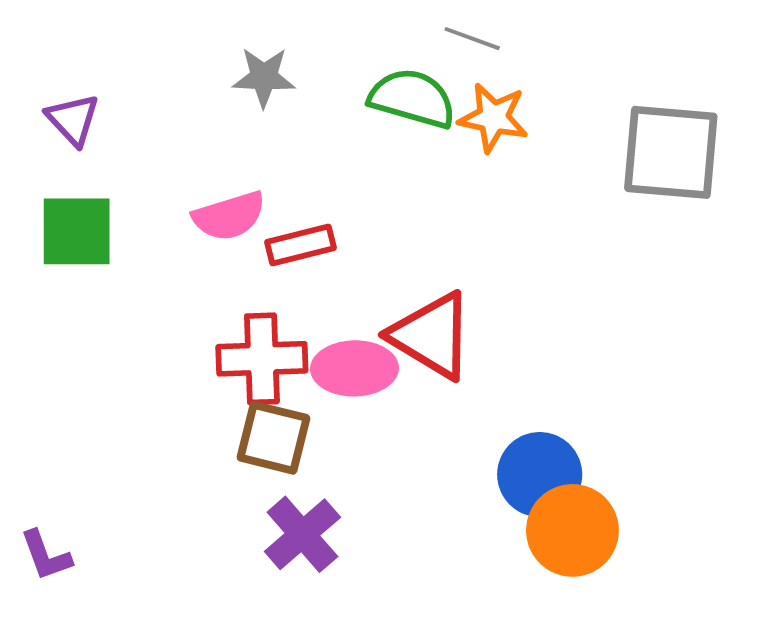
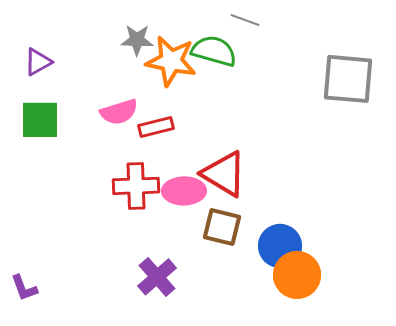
orange star: (493, 118) -> (171, 61), moved, size x1.4
purple triangle: (73, 120) -> (38, 62), turned 44
brown square: (273, 438) -> (222, 227), moved

